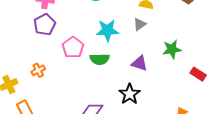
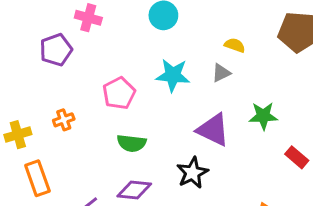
purple pentagon: (45, 25) -> (56, 50), moved
green semicircle: (100, 59) -> (132, 143), moved
purple triangle: (139, 63) -> (213, 130), size x1.4

